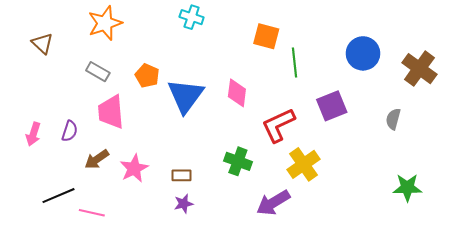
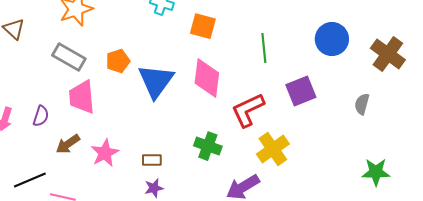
orange square: (266, 36) -> (203, 26), moved
gray rectangle: (98, 72) -> (69, 57), size x1.4
orange pentagon: (147, 76) -> (118, 61), turned 30
pink diamond: (237, 93) -> (207, 78), size x1.4

